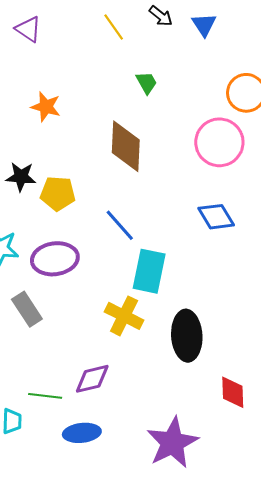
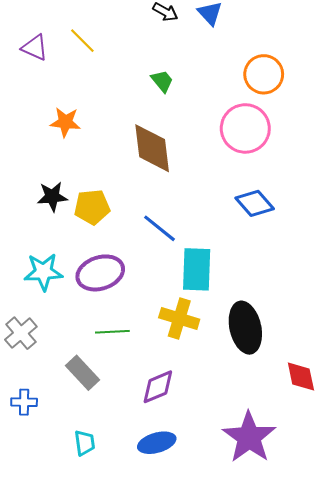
yellow line: (114, 27) -> (82, 41), moved
gray rectangle: (27, 309) -> (83, 373), moved
green line: (45, 396) -> (112, 332), moved

